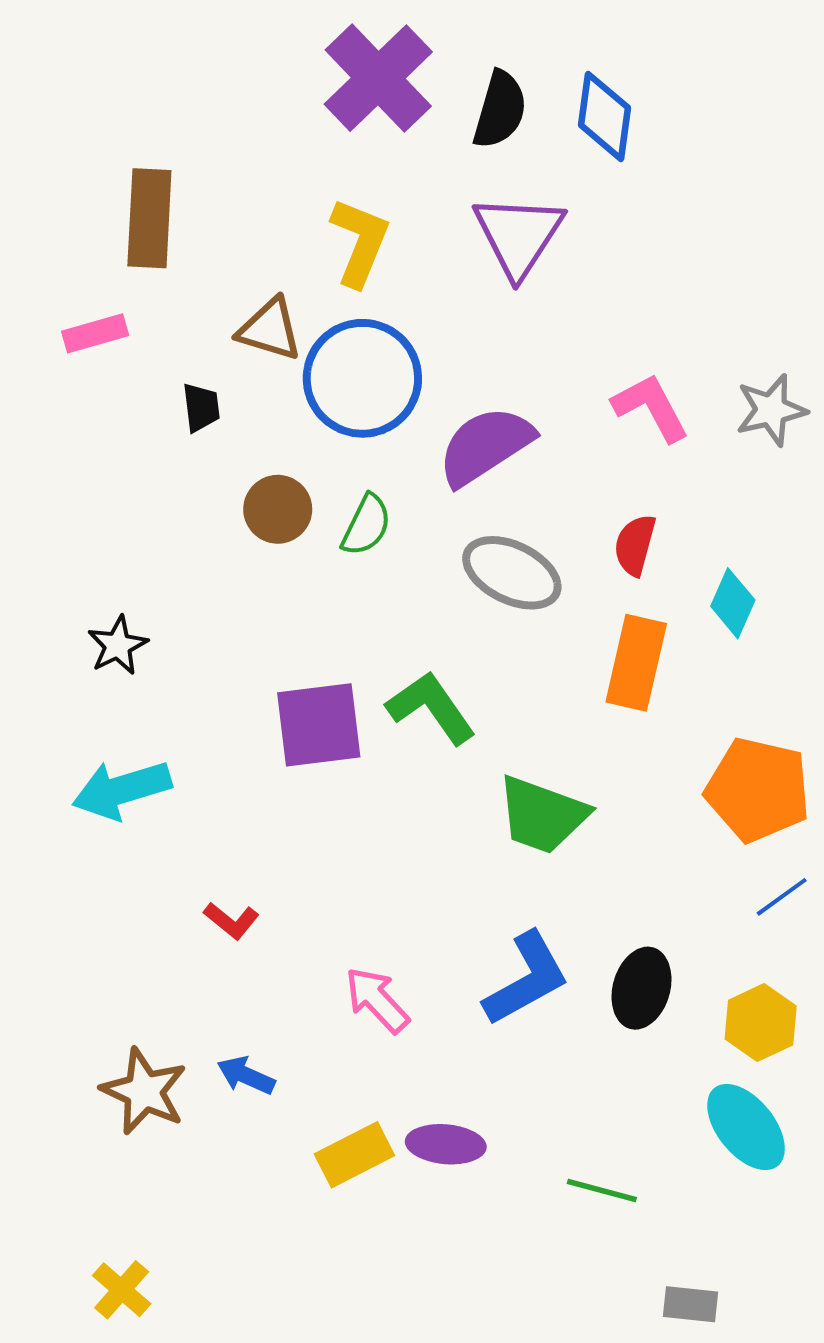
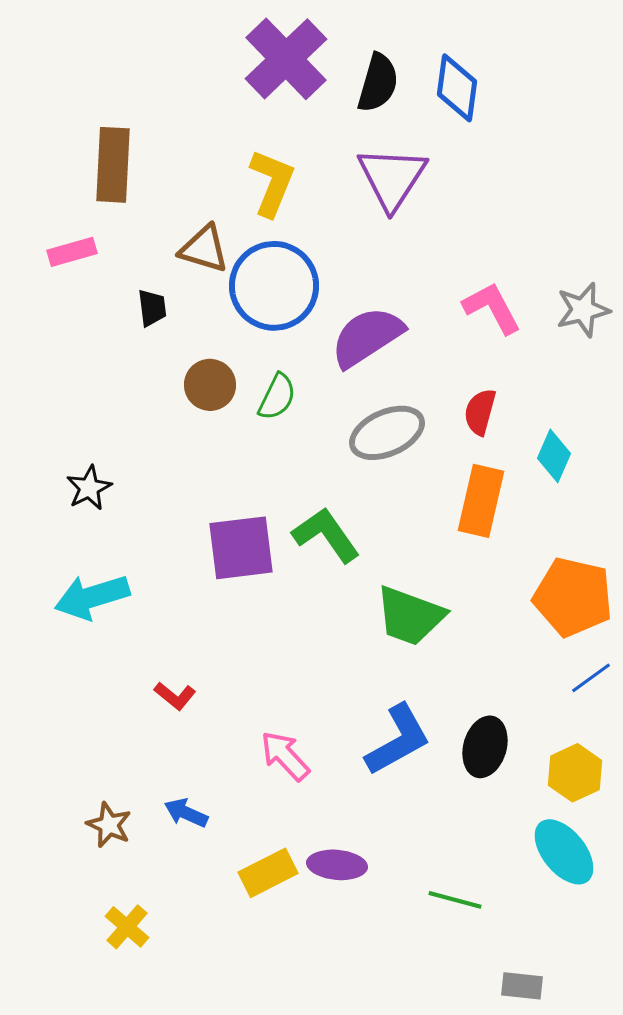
gray ellipse: (512, 573) -> (387, 433), turned -50
brown star: (144, 1091) -> (109, 825), size x0.7
yellow cross: (122, 1290) -> (127, 927), moved

